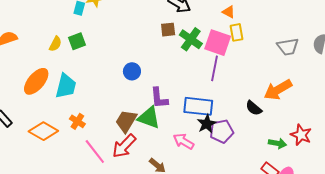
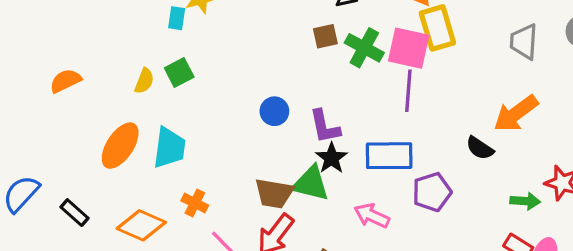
yellow rectangle: (236, 32) -> (437, 28), size x1.5
gray trapezoid: (288, 47) -> (524, 42), turned 110
purple L-shape: (159, 98) -> (325, 127), moved
brown trapezoid: (126, 121) -> (274, 193), turned -105
black star: (207, 124) -> (332, 158), moved

